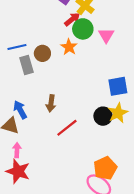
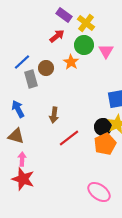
red arrow: (72, 19) -> (57, 36), moved
blue line: (17, 47) -> (22, 62), turned -30
blue arrow: (20, 110) -> (18, 109), moved
orange pentagon: (105, 168) -> (105, 144), moved

